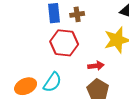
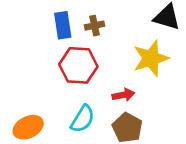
cyan semicircle: (52, 82) -> (83, 119), moved

